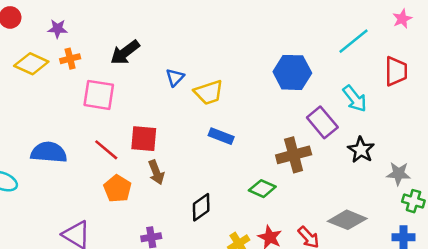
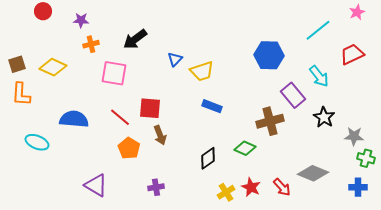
yellow diamond: (31, 64) -> (53, 67), moved
red trapezoid: (396, 71) -> (352, 54), turned -115
black diamond: (201, 207) -> (208, 158), moved

